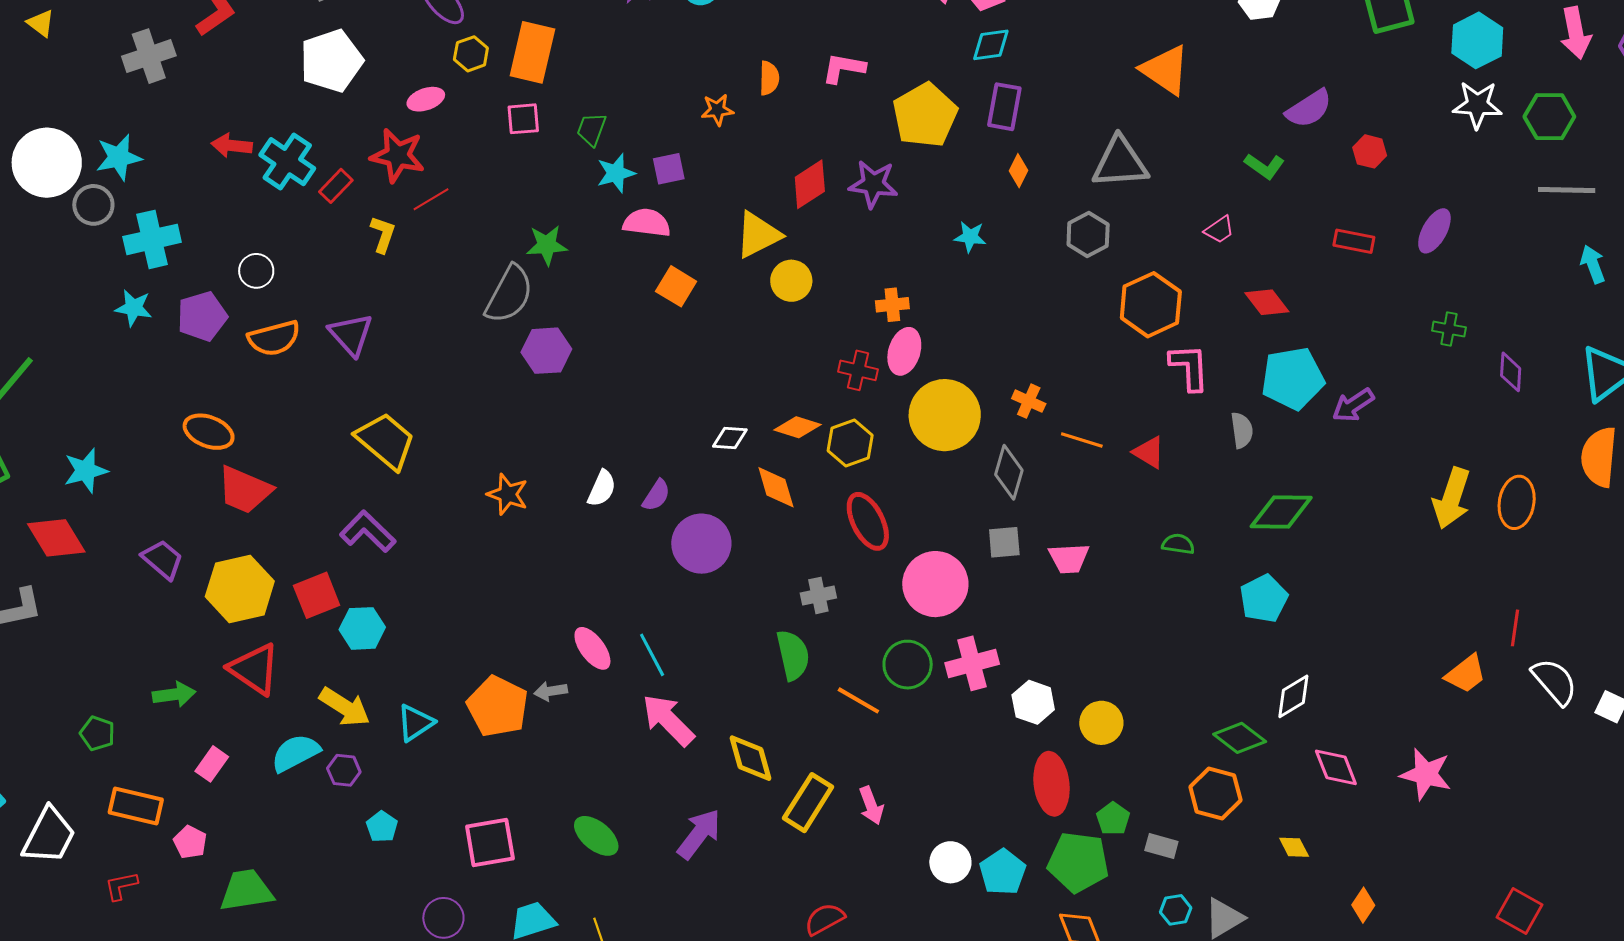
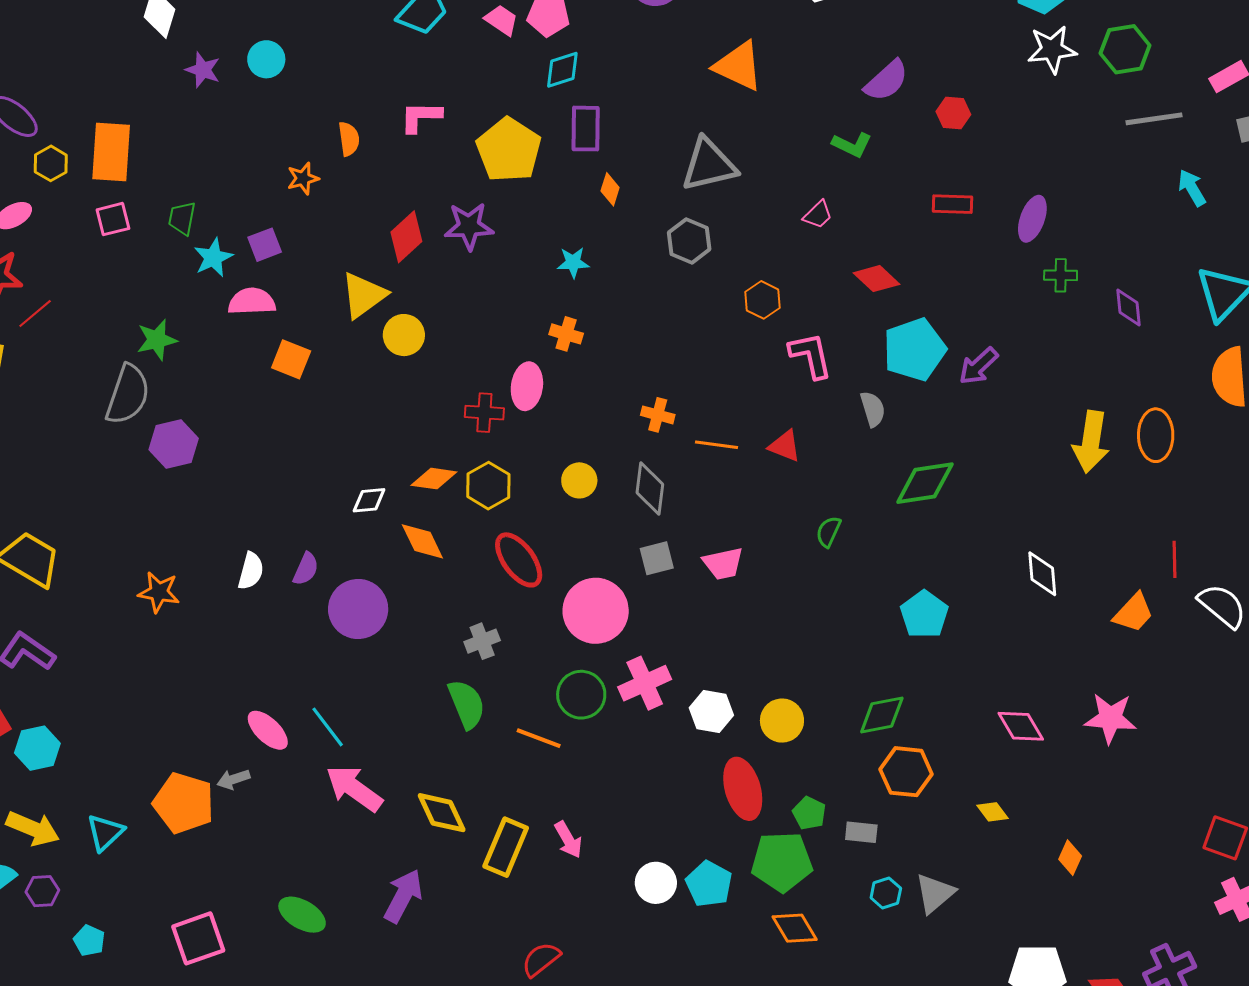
purple ellipse: (1434, 231) -> (1032, 219), moved
orange cross: (892, 305) -> (566, 334), moved, turned 32
orange hexagon: (1151, 305) -> (762, 300), size x0.6
yellow circle: (945, 415) -> (579, 480), moved, size x0.5
green semicircle: (1178, 544) -> (829, 532), turned -64
cyan pentagon: (1264, 599) -> (924, 614), moved
white diamond: (1293, 696) -> (1042, 574), moved, turned -54
green diamond: (1240, 738) -> (882, 715), moved, turned -39

